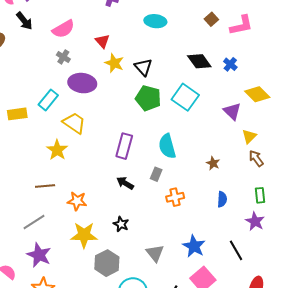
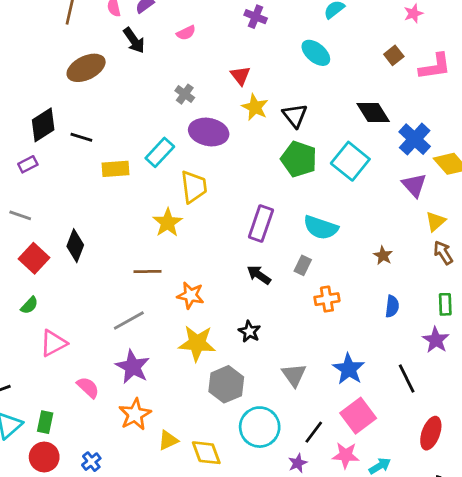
cyan ellipse: (155, 21) -> (316, 53), turned 30
pink semicircle: (63, 29) -> (186, 33), moved, size x0.6
blue cross: (230, 64) -> (415, 139), moved, size x1.6
yellow trapezoid: (74, 123) -> (194, 187), turned 45
cyan semicircle: (167, 146) -> (321, 228), turned -60

